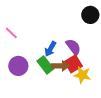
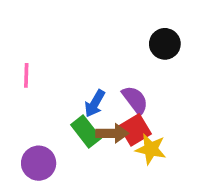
pink line: (11, 33) -> (26, 75), turned 48
purple circle: (18, 66) -> (39, 163), moved

